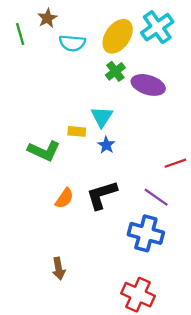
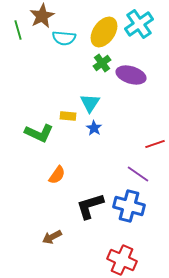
brown star: (47, 18) -> (42, 16), size x1.4
black L-shape: (102, 195) -> (90, 206), moved
brown arrow: (59, 269) -> (52, 237), turned 72

